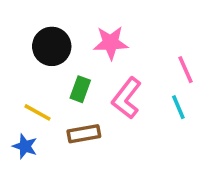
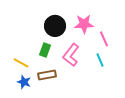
pink star: (111, 43) -> (84, 24), moved
black circle: (52, 46) -> (55, 26), moved
blue star: (25, 146) -> (24, 82), moved

